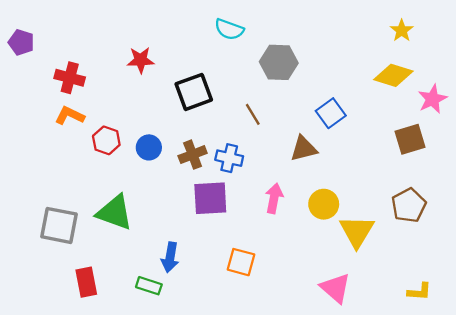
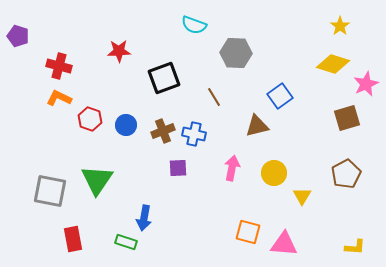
purple square: (210, 198) -> (178, 168), size x0.6
green triangle: (115, 212) -> (97, 180), turned 44
yellow triangle: (357, 231) -> (302, 196), size x0.6
orange square: (241, 262) -> (248, 232), moved
pink triangle: (336, 288) -> (284, 244), turned -36

